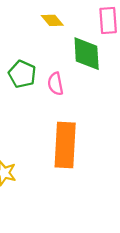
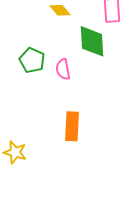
orange rectangle: (65, 145) -> (72, 126), size x0.7

